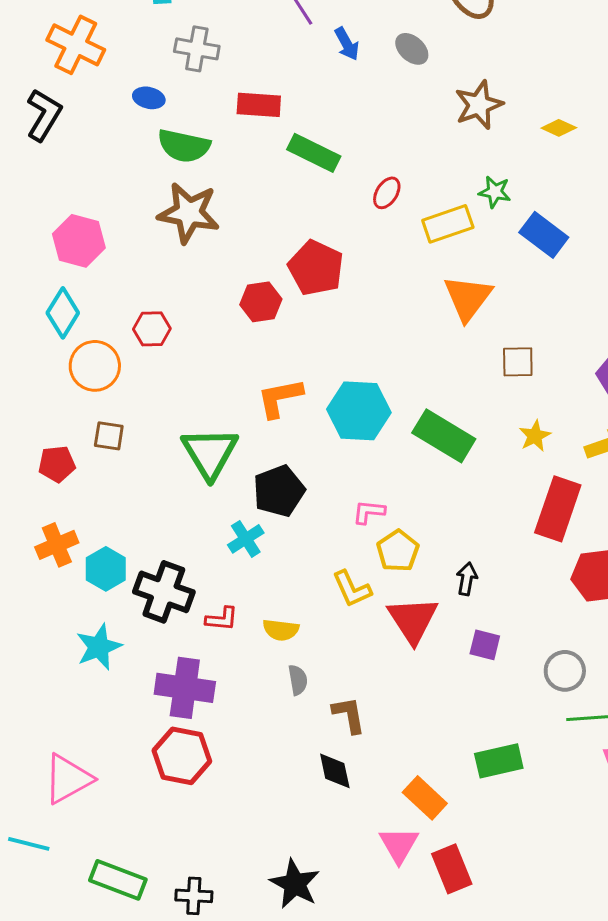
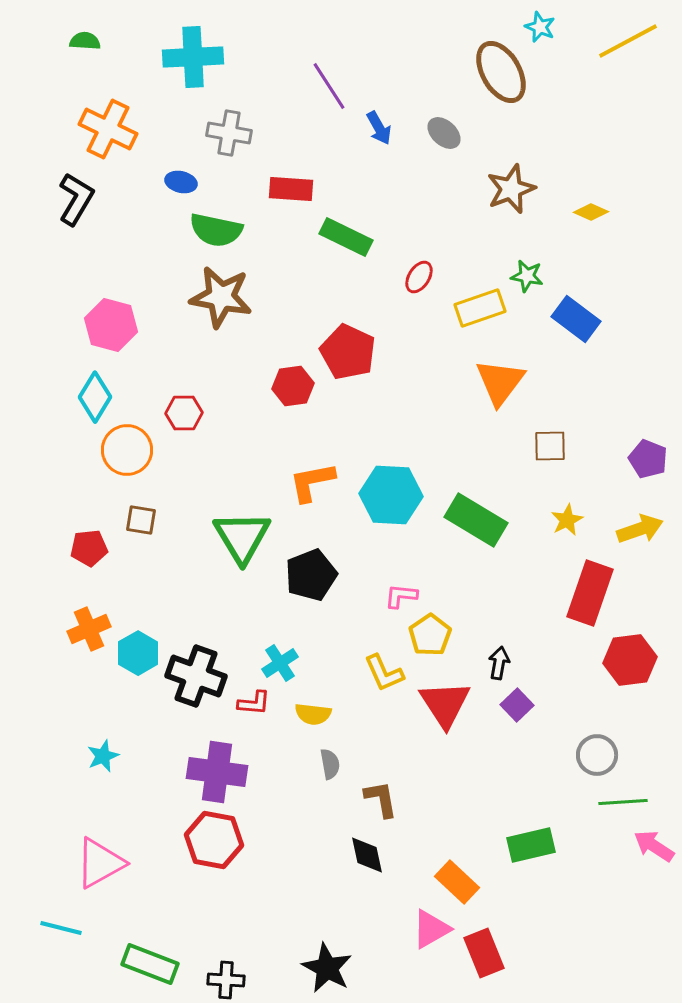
cyan cross: (246, 539) -> (280, 663), moved
purple square: (485, 645) -> (517, 705), moved, turned 32
cyan star: (99, 647) -> (103, 756), moved, size x0.7
pink triangle: (399, 845) -> (431, 929), turned 30

